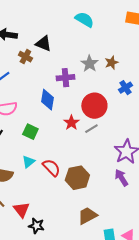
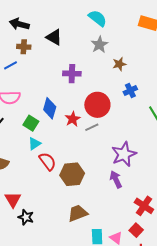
brown cross: (25, 57) -> (24, 47), moved, turned -32
gray star: (89, 64) -> (99, 45), moved
blue diamond: (47, 100) -> (50, 108), moved
cyan triangle: (28, 162) -> (34, 144), moved

